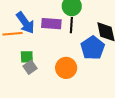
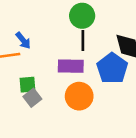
blue arrow: (25, 23) -> (23, 40), size x0.6
purple rectangle: (51, 24) -> (71, 66), moved

